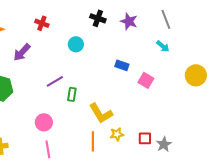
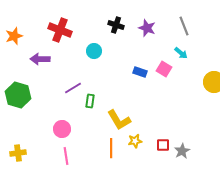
red cross: (42, 23) -> (60, 30), size x1.6
purple arrow: (22, 52) -> (40, 59), turned 48
pink square: (146, 80) -> (164, 69), moved

